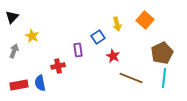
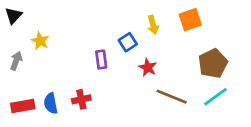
orange square: (145, 20) -> (190, 20), turned 30
red cross: (58, 66) -> (81, 99), moved
cyan line: (164, 78) -> (216, 97), turned 48

